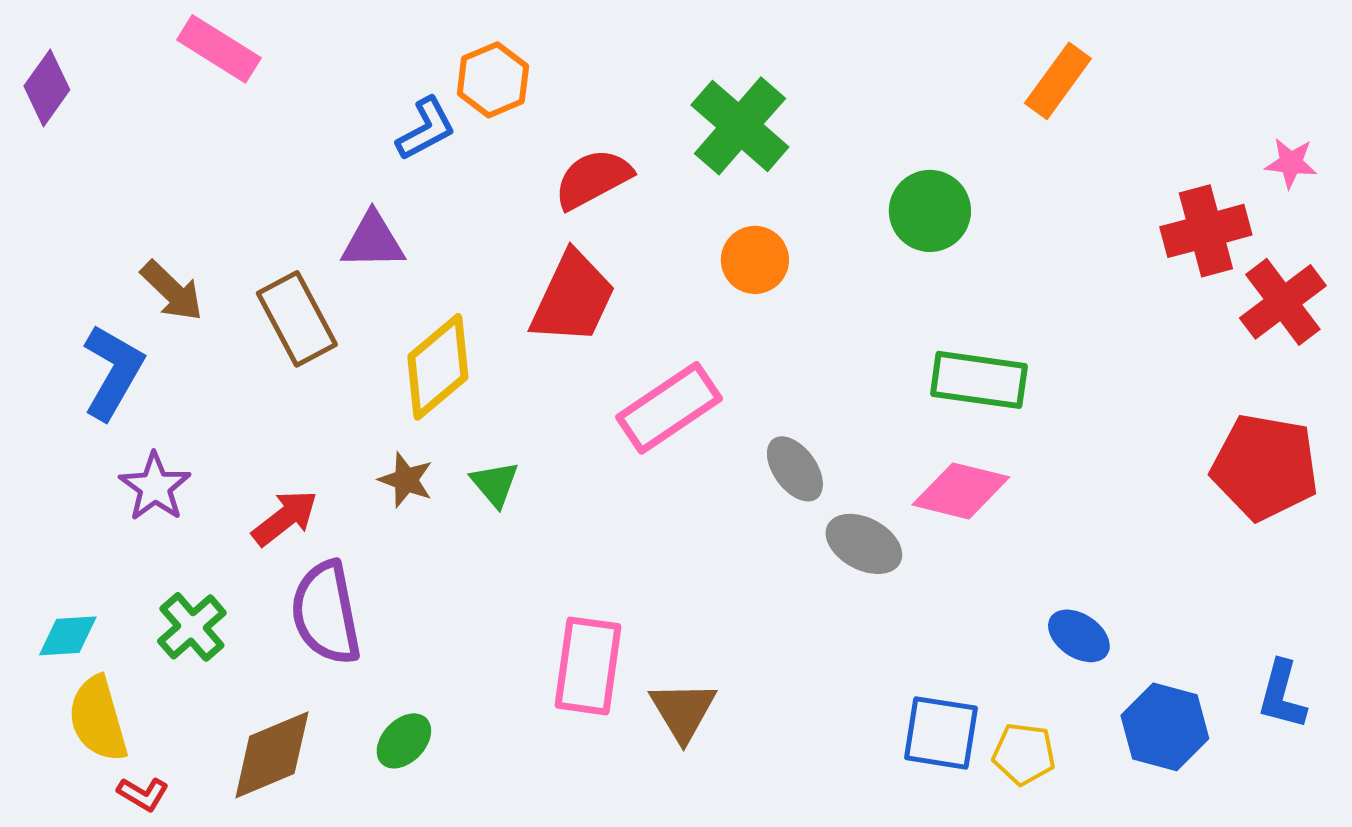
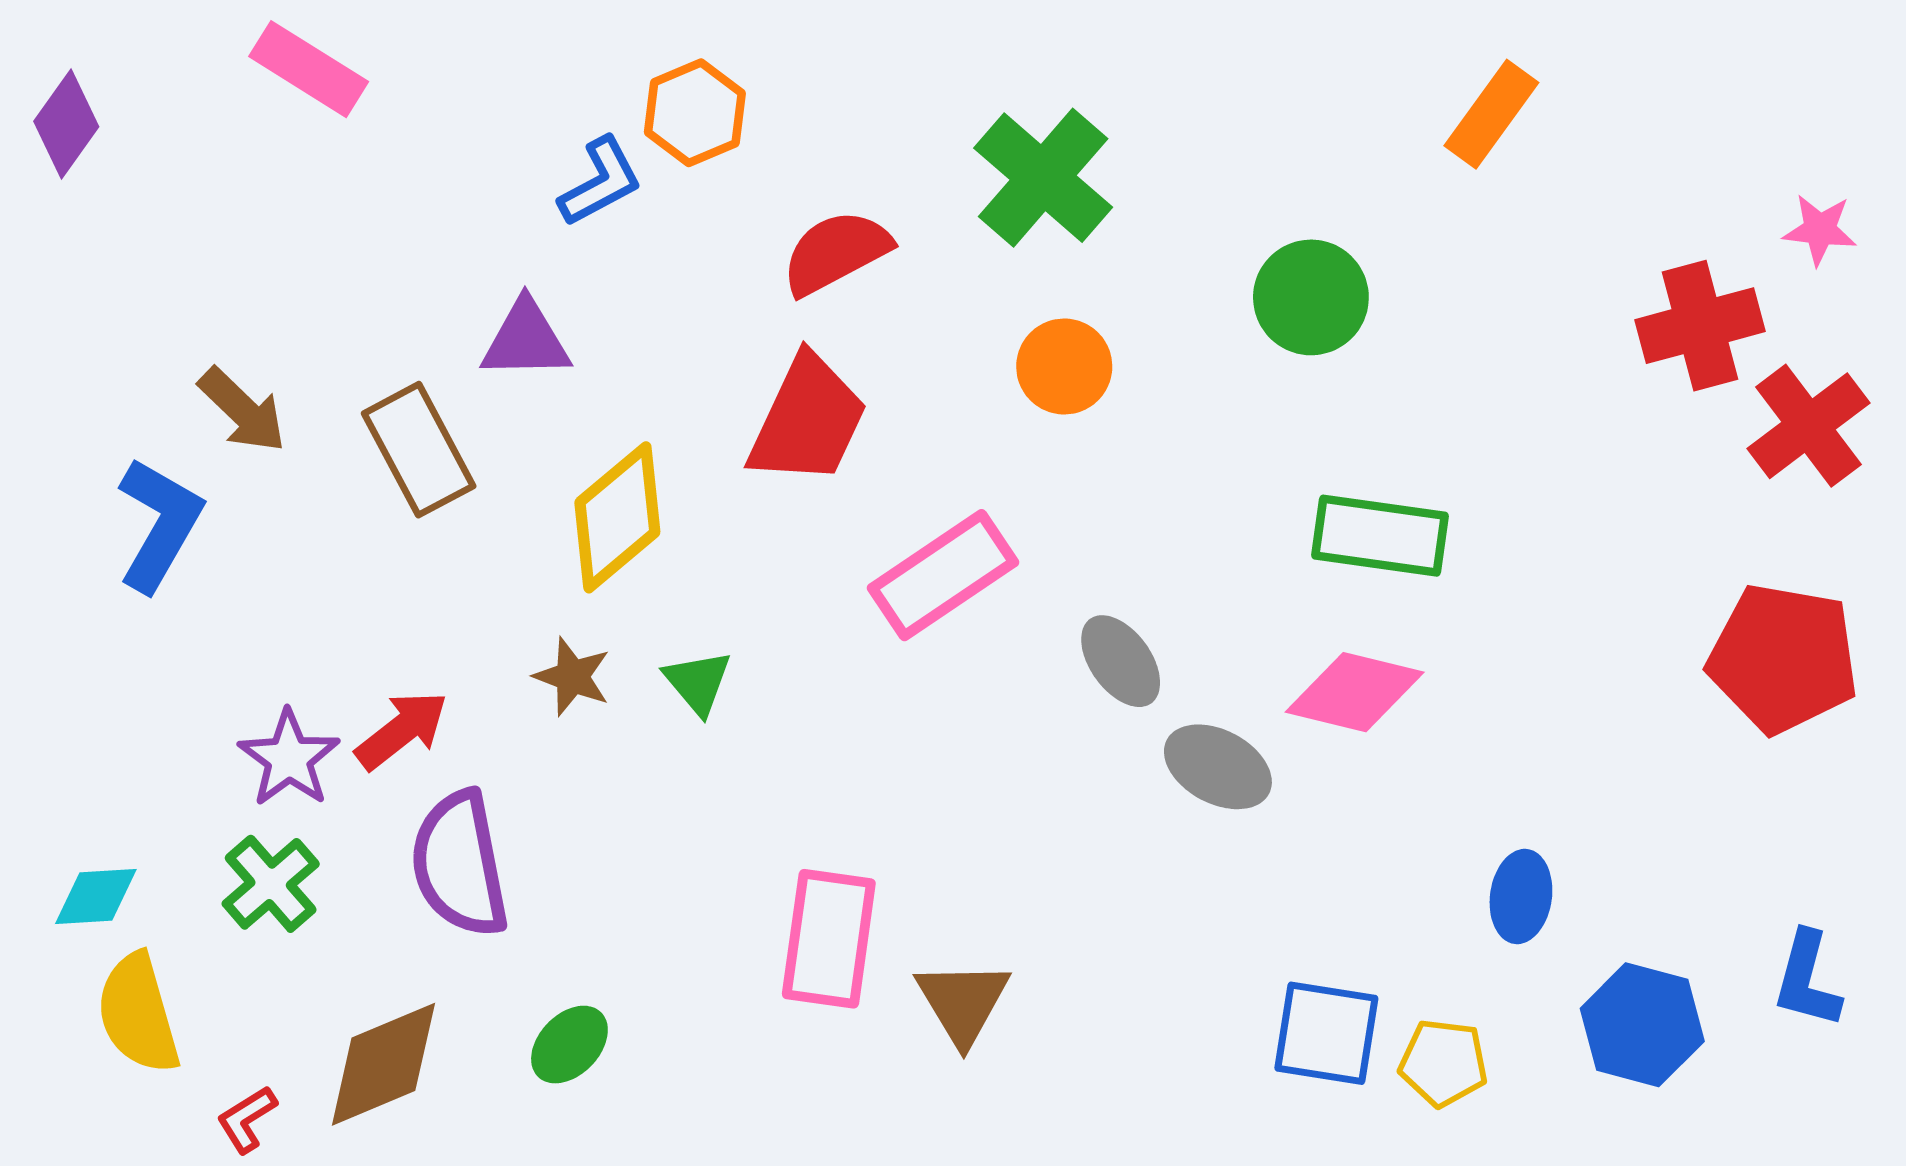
purple star: (155, 487) -> (289, 758), moved
blue ellipse: (1079, 636) -> (1521, 897), turned 64
red L-shape: (143, 794) -> (247, 1119), moved, turned 117

